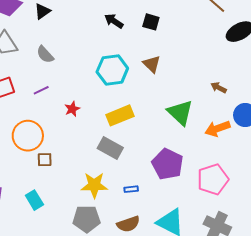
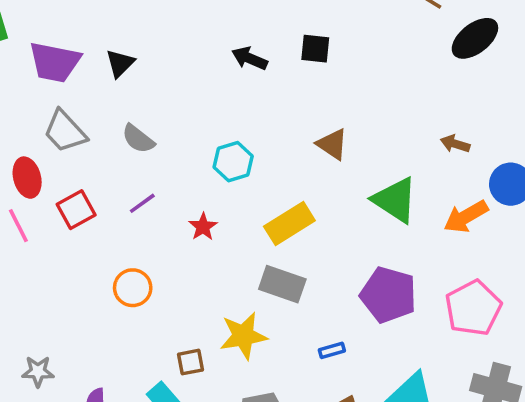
brown triangle: (152, 64) -> (332, 144), moved
cyan hexagon: (112, 70) -> (233, 162), moved, size x0.7
orange circle: (28, 136) -> (133, 288), size x0.7
brown square: (45, 160) -> (190, 362), moved
yellow star: (94, 185) -> (243, 336), moved

